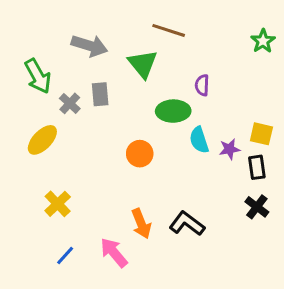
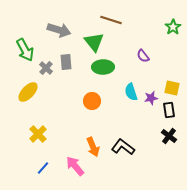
purple semicircle: (202, 85) -> (143, 56), moved, turned -40
green ellipse: (173, 111) -> (103, 67), moved

